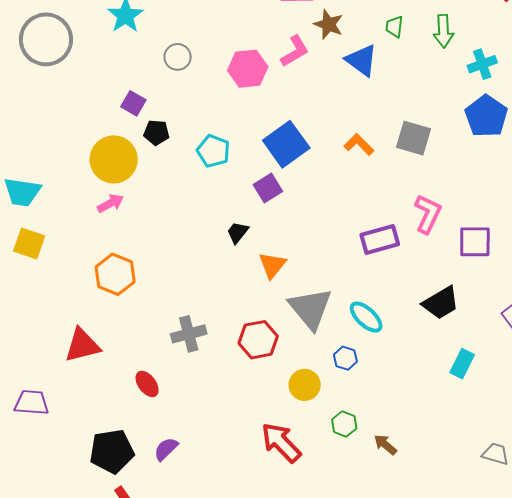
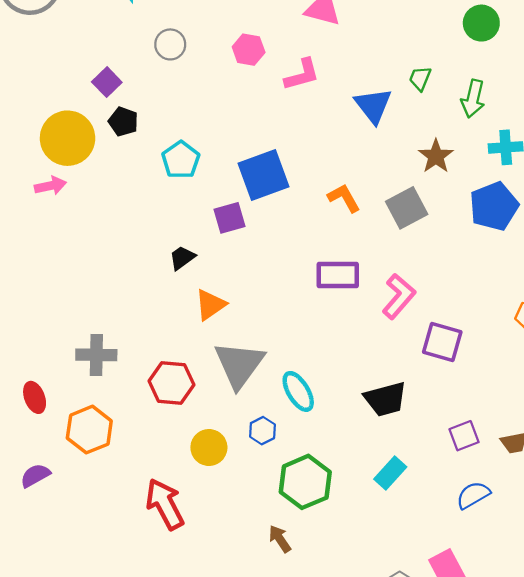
brown star: (329, 24) -> (436, 156), moved
pink hexagon: (248, 69) -> (249, 50), moved, size x0.7
gray square: (414, 138) -> (407, 208), turned 30
purple rectangle: (380, 239) -> (338, 275), moved
orange hexagon: (115, 274) -> (89, 430), moved
green hexagon: (344, 424) -> (305, 482), moved, size x1.8

